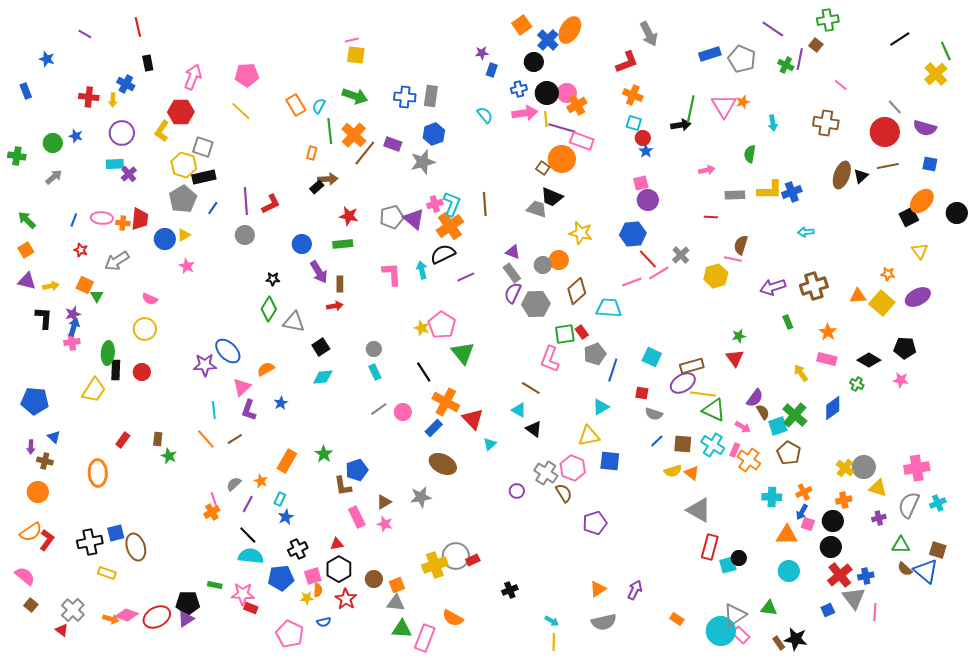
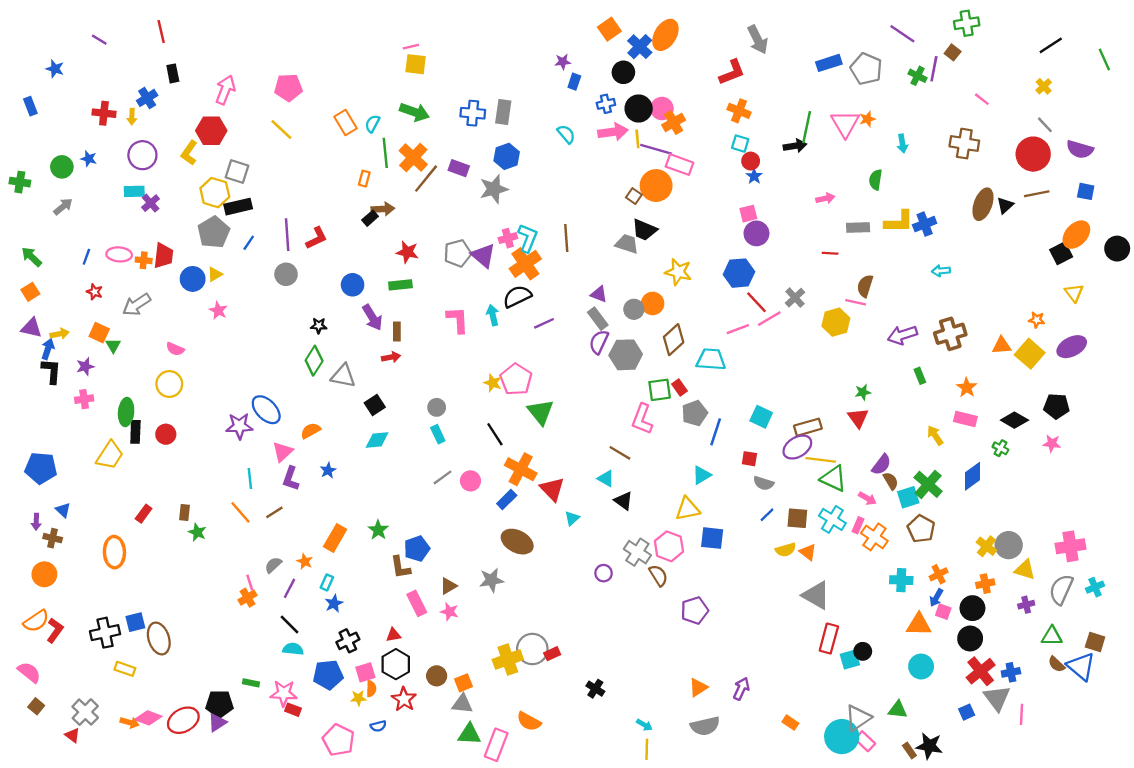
yellow cross: (936, 74) -> (1044, 86), moved, size x0.6
blue cross: (126, 84) -> (147, 98), turned 30
blue arrow: (74, 327) -> (48, 349), moved
cyan semicircle: (251, 556) -> (293, 649), size x0.7
black cross: (510, 590) -> (595, 689), turned -35

